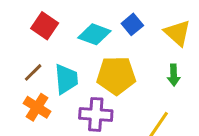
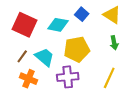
red square: (45, 26) -> (25, 25), size x1.4
cyan trapezoid: (66, 79) -> (45, 57), turned -35

